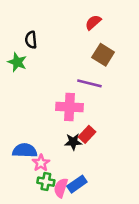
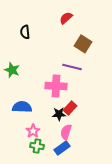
red semicircle: (93, 22) -> (66, 18), moved
green star: (17, 62) -> (12, 70), moved
blue semicircle: (25, 150) -> (22, 107), moved
pink semicircle: (61, 188) -> (66, 132), moved

